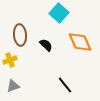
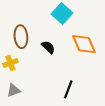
black line: (65, 85) -> (68, 89), turned 60

